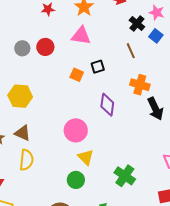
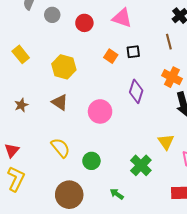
gray circle: (22, 48) -> (52, 15), moved
yellow hexagon: (20, 96) -> (64, 67), moved
brown triangle: (23, 133) -> (60, 102), moved
yellow triangle: (86, 157) -> (166, 142), moved
yellow semicircle: (26, 160) -> (60, 148), moved, turned -55

